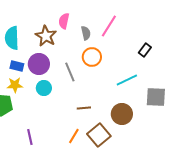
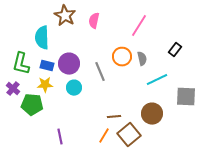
gray semicircle: (86, 33) -> (142, 59), moved
brown star: (46, 36) -> (65, 16), moved
brown line: (84, 108) -> (114, 117), moved

